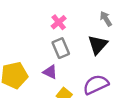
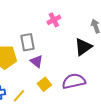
gray rectangle: (61, 48) -> (27, 42), moved

